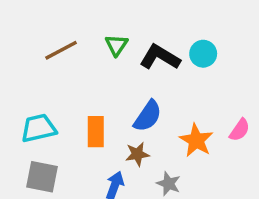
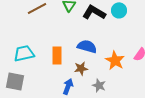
blue semicircle: (148, 116) -> (87, 46), turned -108
gray square: (42, 177) -> (15, 81), moved

